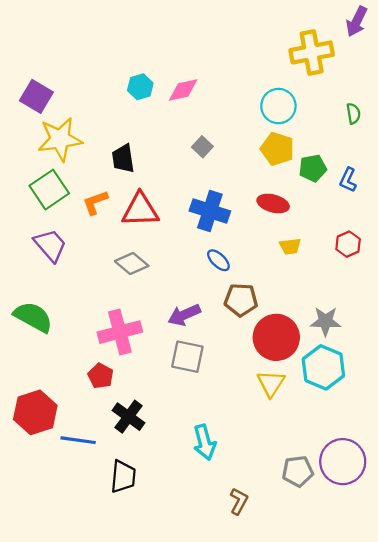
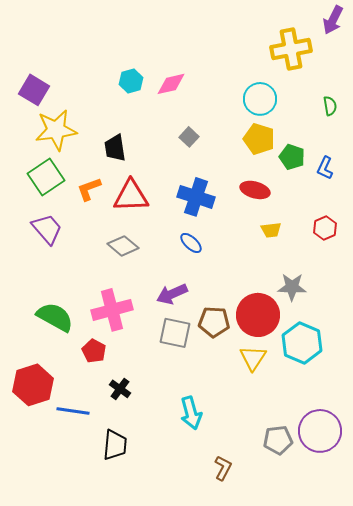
green pentagon: (313, 168) -> (292, 157), turned 30
blue ellipse: (218, 260) -> (191, 243), moved
brown pentagon: (241, 300) -> (214, 322), moved
green semicircle: (33, 317) -> (55, 317), moved
gray star: (326, 321) -> (292, 287), moved
black cross: (128, 417) -> (120, 389), size x0.7

